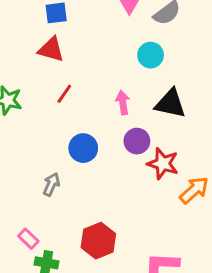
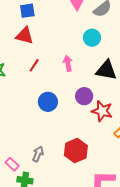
pink arrow: (123, 103) -> (68, 63), moved
gray arrow: (51, 184) -> (38, 154), moved
red hexagon: (98, 241) -> (76, 151), moved

